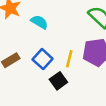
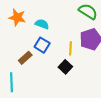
blue square: (43, 59) -> (42, 45), moved

